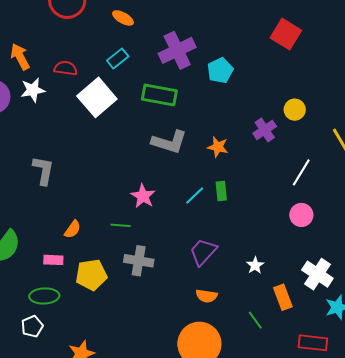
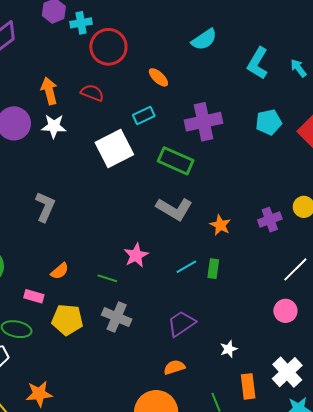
red semicircle: (66, 68) -> (92, 93), moved
cyan pentagon: (220, 70) -> (269, 122), moved
orange semicircle: (207, 296) -> (174, 367), turned 140

